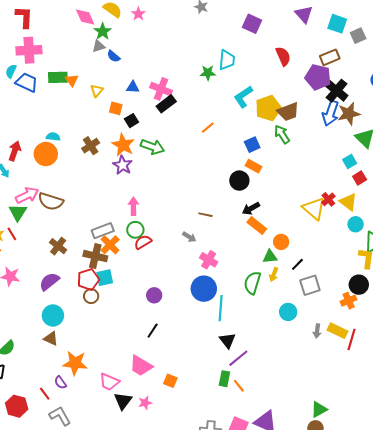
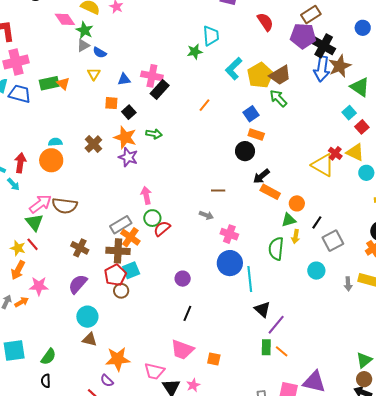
yellow triangle: (97, 91) -> (94, 74), moved
green arrow: (152, 147) -> (154, 134), size x0.7

